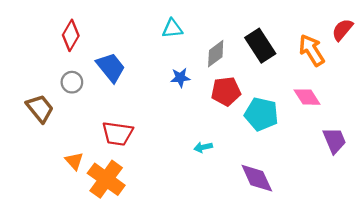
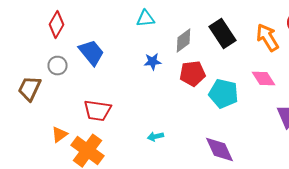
brown trapezoid: (40, 108) -> (30, 89), turned -116
cyan arrow: (203, 147) -> (156, 137), moved
orange triangle: (74, 161) -> (60, 135), turned 36

